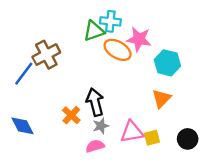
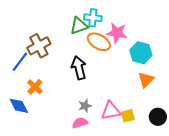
orange triangle: (161, 99) -> (146, 80), moved
black arrow: (95, 102) -> (79, 68), moved
orange cross: (71, 115) -> (35, 87), moved

